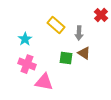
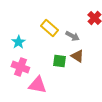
gray arrow: (79, 33) -> (72, 36), turned -64

